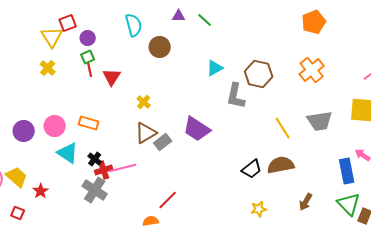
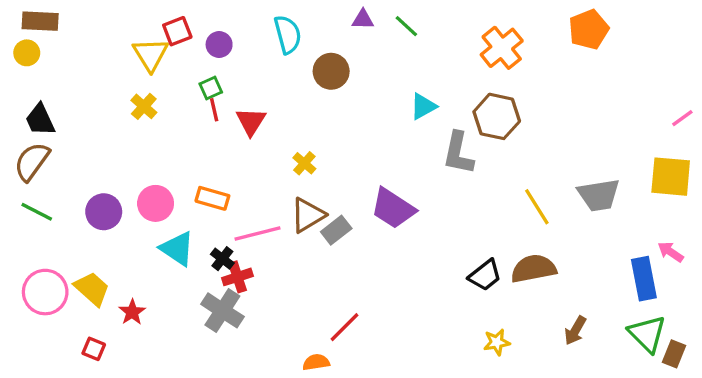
purple circle: (88, 38) -> (219, 45), moved
orange cross: (312, 70) -> (502, 48), moved
pink line: (123, 168) -> (258, 233), moved

